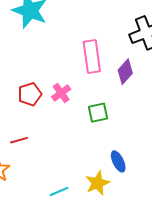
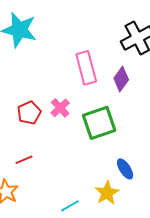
green square: (98, 113) -> (99, 123), size x1.6

